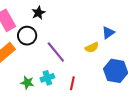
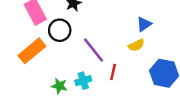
blue triangle: (108, 33) -> (144, 24), moved
red line: (72, 83) -> (113, 72), moved

